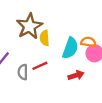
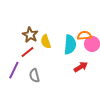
brown star: (29, 26) -> (30, 35), size x0.7
red line: (40, 66) -> (27, 52), moved

